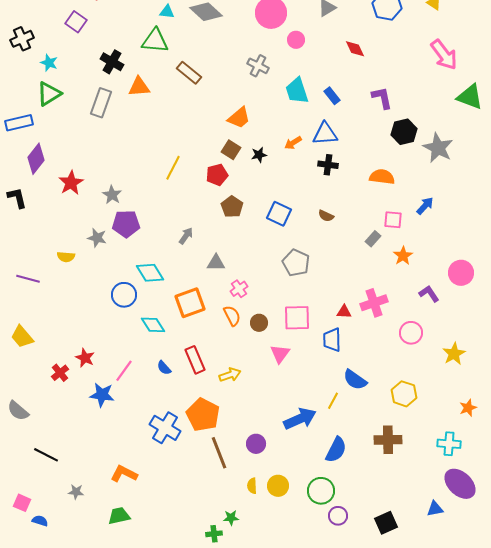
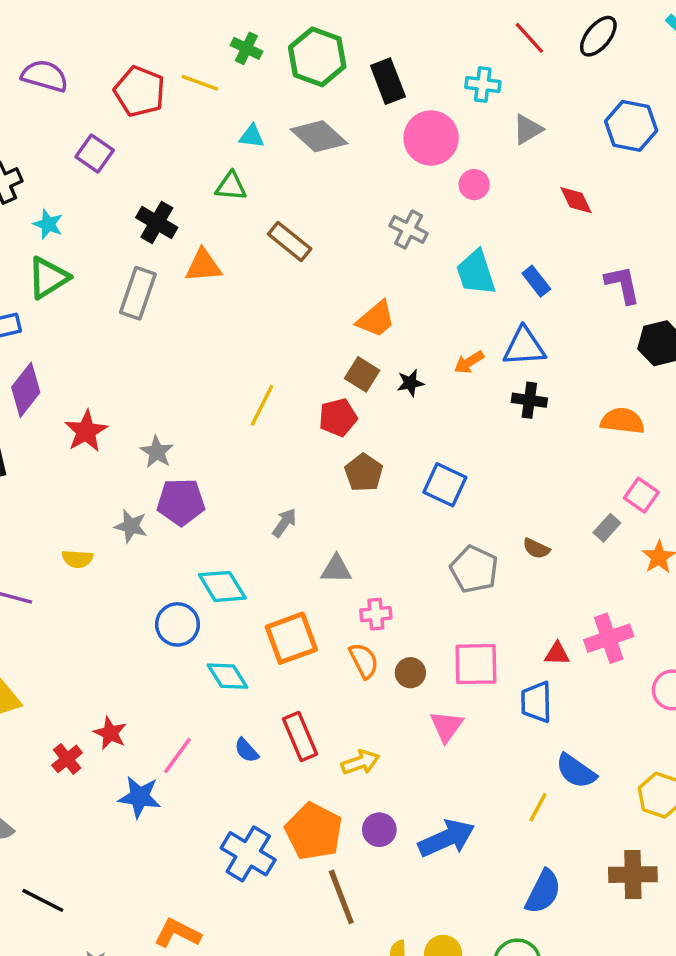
green triangle: (155, 41) -> (231, 186), size x0.7
brown semicircle: (326, 216) -> (536, 549), moved
pink square: (393, 220) -> (641, 495), turned 30
pink cross: (239, 289) -> (376, 614), turned 30
blue arrow: (300, 419) -> (447, 838), moved
purple circle: (256, 444) -> (379, 830), moved

